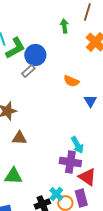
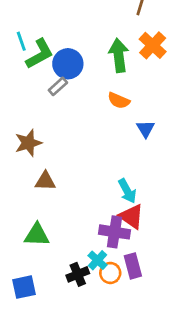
green arrow: (64, 26) -> (119, 55), moved, size x1.6
purple cross: (70, 162) -> (114, 232), moved
red triangle: (87, 177) -> (131, 216), moved

